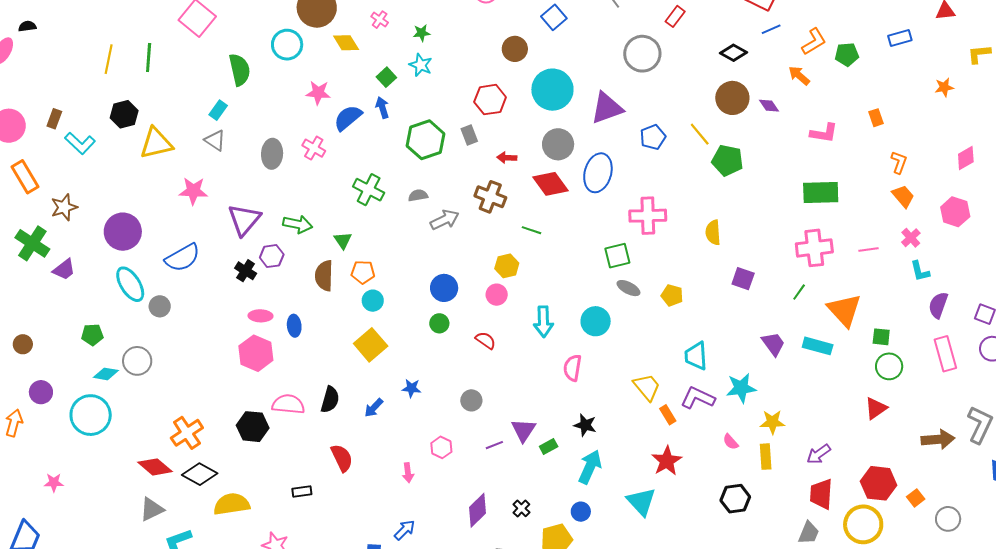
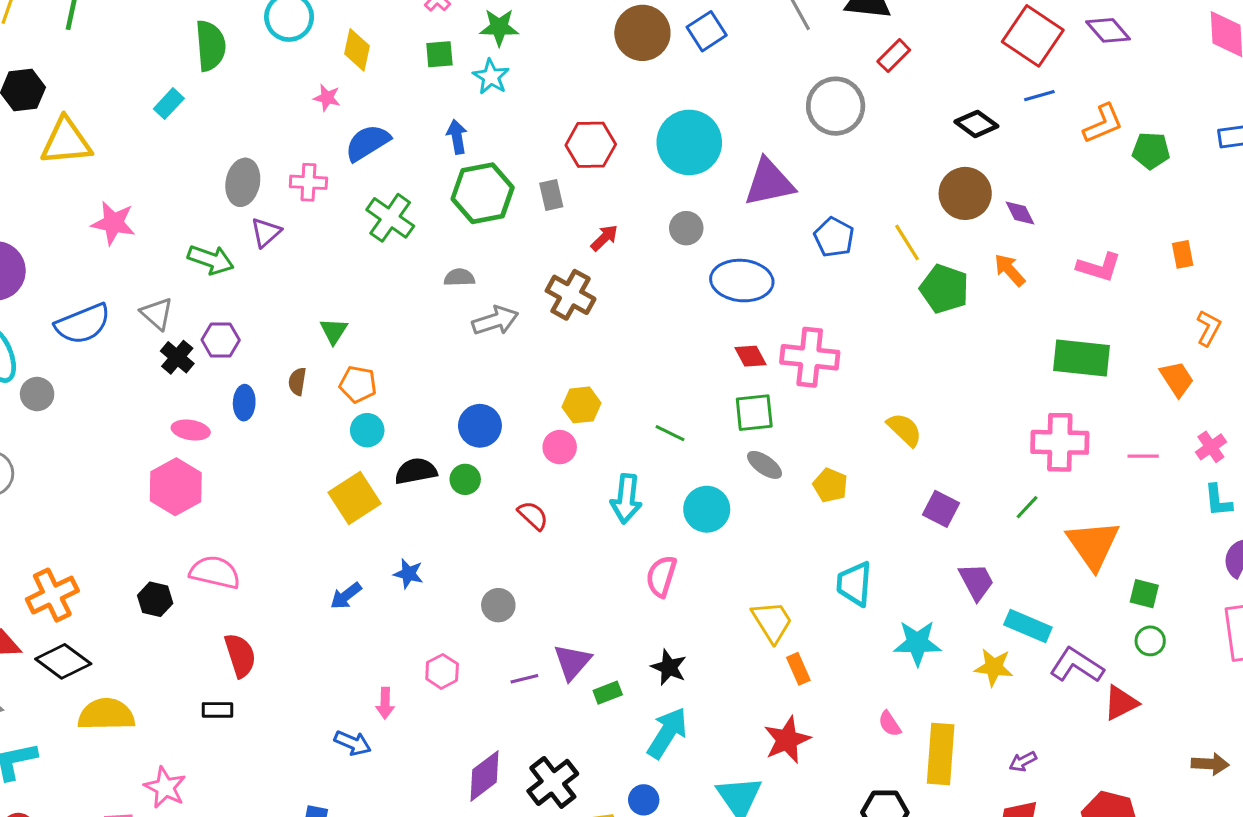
green star: (422, 33) -> (499, 27), size x1.4
yellow diamond: (346, 43) -> (357, 50), moved, turned 36
brown circle: (515, 49) -> (642, 33), moved, size x1.4
orange arrow: (799, 76) -> (1010, 270), moved
green square: (386, 77) -> (439, 54), moved, turned 30
pink star: (318, 93) -> (327, 98), size x0.7
blue arrow: (382, 108) -> (457, 137), moved
blue pentagon: (653, 137) -> (834, 237), turned -30
gray triangle: (215, 140) -> (157, 314), moved
gray circle: (558, 144) -> (686, 228), size x0.7
pink cross: (314, 148) -> (308, 182), turned -35
red arrow: (507, 158) -> (604, 238), turned 126
blue ellipse: (598, 173) -> (742, 281), turned 72
red diamond: (551, 184) -> (750, 356), moved, size x0.6
green cross: (369, 190) -> (390, 218), moved
orange trapezoid: (903, 196) -> (1177, 379), moved
purple triangle: (244, 220) -> (266, 232), moved, size x0.6
green arrow: (298, 224) -> (211, 260), moved
green line: (532, 230) -> (670, 433), moved
yellow semicircle: (713, 232) -> (905, 430), moved, turned 130
brown semicircle: (324, 276) -> (297, 381), size x0.6
purple square: (743, 279) -> (941, 509), moved
blue ellipse: (294, 326) -> (244, 403), moved
cyan rectangle: (818, 346) -> (1028, 626), moved
green circle: (889, 366) -> (1150, 641), size x0.7
purple L-shape: (698, 398) -> (1077, 665), moved
black semicircle: (330, 400) -> (416, 471), moved, turned -124
yellow star: (772, 422) -> (994, 667), moved
black hexagon: (253, 427) -> (155, 599), size x0.7
brown arrow: (938, 439) -> (1210, 764), size x0.7
purple arrow: (819, 454) -> (1023, 761), size x0.7
yellow rectangle: (766, 457) -> (941, 754), size x1.5
red semicircle: (342, 458) -> (240, 655), moved
black cross: (521, 508) -> (553, 782), size x1.8
blue arrow: (405, 530) -> (353, 743), moved, turned 60

